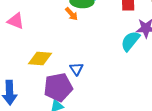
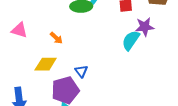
orange arrow: (71, 14) -> (56, 38), moved

